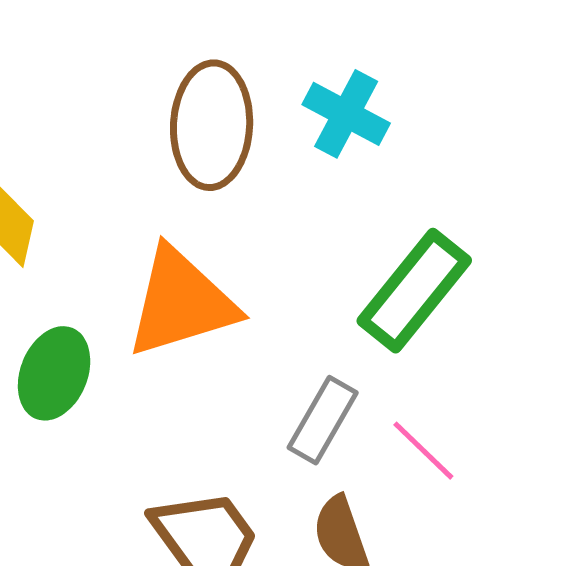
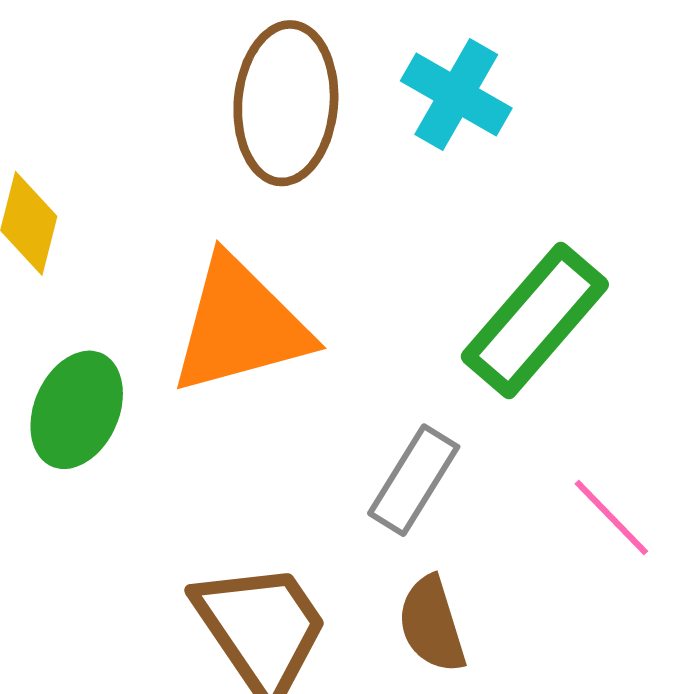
pink line: (423, 451) -> (611, 518), moved

